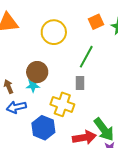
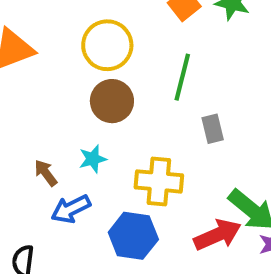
brown circle: (37, 72) -> (112, 101), moved
gray rectangle: (80, 83) -> (213, 129), moved

